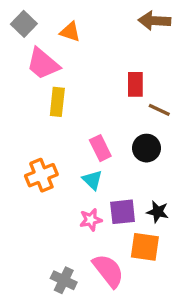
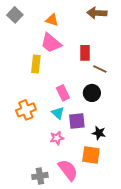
orange triangle: (70, 32) -> (52, 20), moved
pink trapezoid: (43, 64) -> (51, 43), moved
purple square: (123, 212) -> (77, 121), moved
gray cross: (64, 280) -> (40, 176), turned -35

